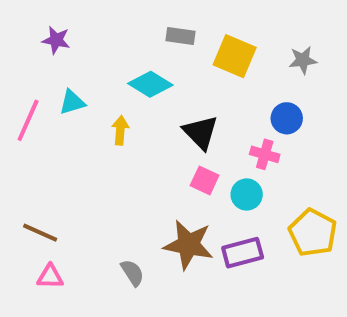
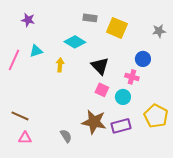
gray star: (303, 60) -> (159, 31), moved

